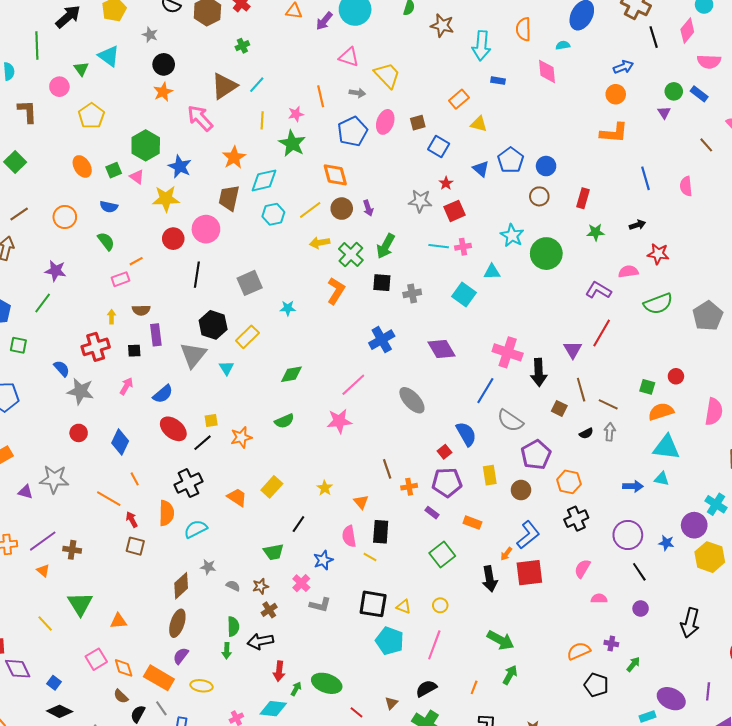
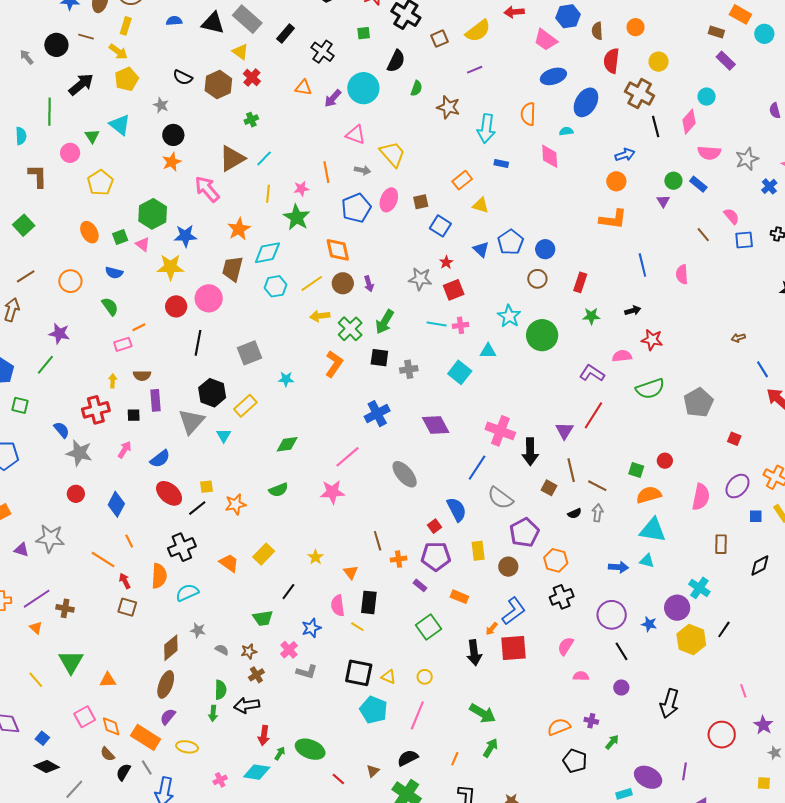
blue star: (180, 166) -> (185, 236), turned -30

